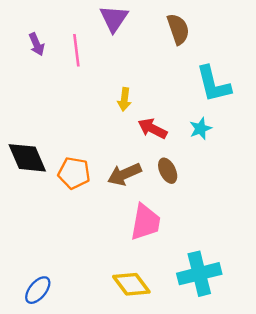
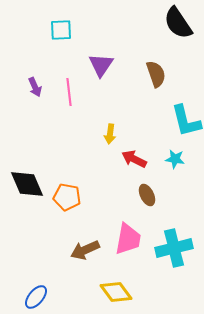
cyan star: (200, 129) -> (175, 159), turned 30
brown arrow: (124, 174) -> (85, 250), moved
cyan cross: (199, 274) -> (174, 248), moved

